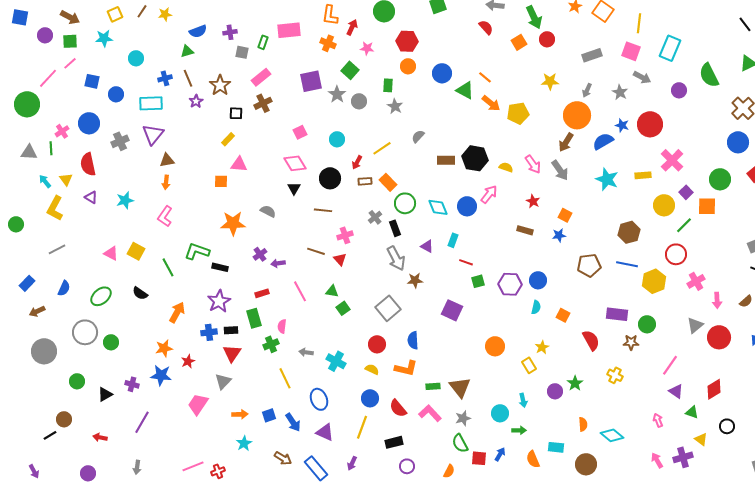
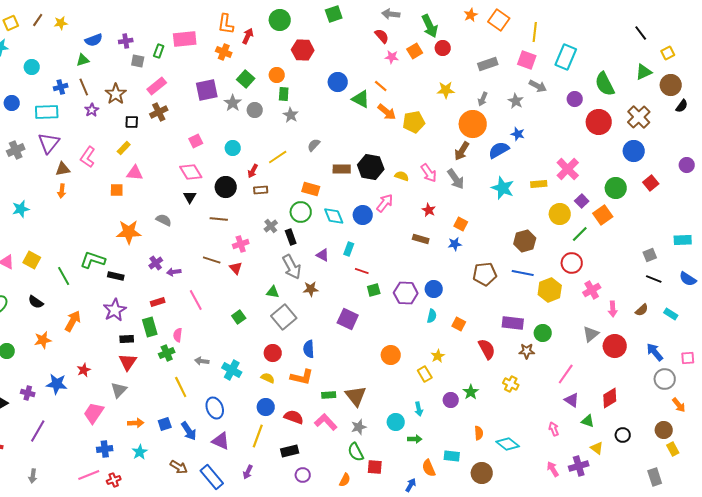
pink star: (367, 48) -> (392, 57), moved
orange circle: (408, 66) -> (277, 75), moved
red circle: (650, 124) -> (599, 122), moved
orange rectangle: (388, 182) -> (311, 189), moved, turned -30
orange square: (707, 206) -> (603, 215), turned -36
pink L-shape: (165, 216) -> (88, 157), moved
green triangle: (332, 291) -> (273, 292), moved
blue cross: (209, 332) -> (105, 449), moved
orange star: (164, 348) -> (43, 340), moved
red semicircle: (398, 408) -> (294, 417), turned 150
blue arrow: (500, 454) -> (411, 485), moved

